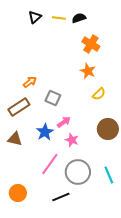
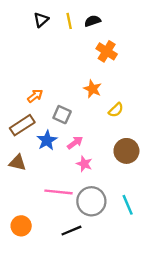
yellow line: (59, 18) -> (69, 21), turned 72
orange star: (88, 71) -> (93, 89), moved
blue star: (45, 132) -> (47, 140), moved
pink line: (50, 164) -> (59, 192), turned 60

